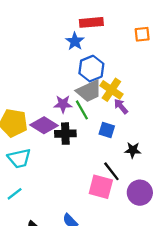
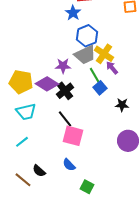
green line: (82, 110) -> (95, 76), moved
blue square: (107, 130) -> (100, 88), turned 32
black cross: (65, 134) -> (65, 91), turned -36
black line: (111, 171) -> (65, 119), moved
pink square: (101, 187) -> (73, 136), moved

